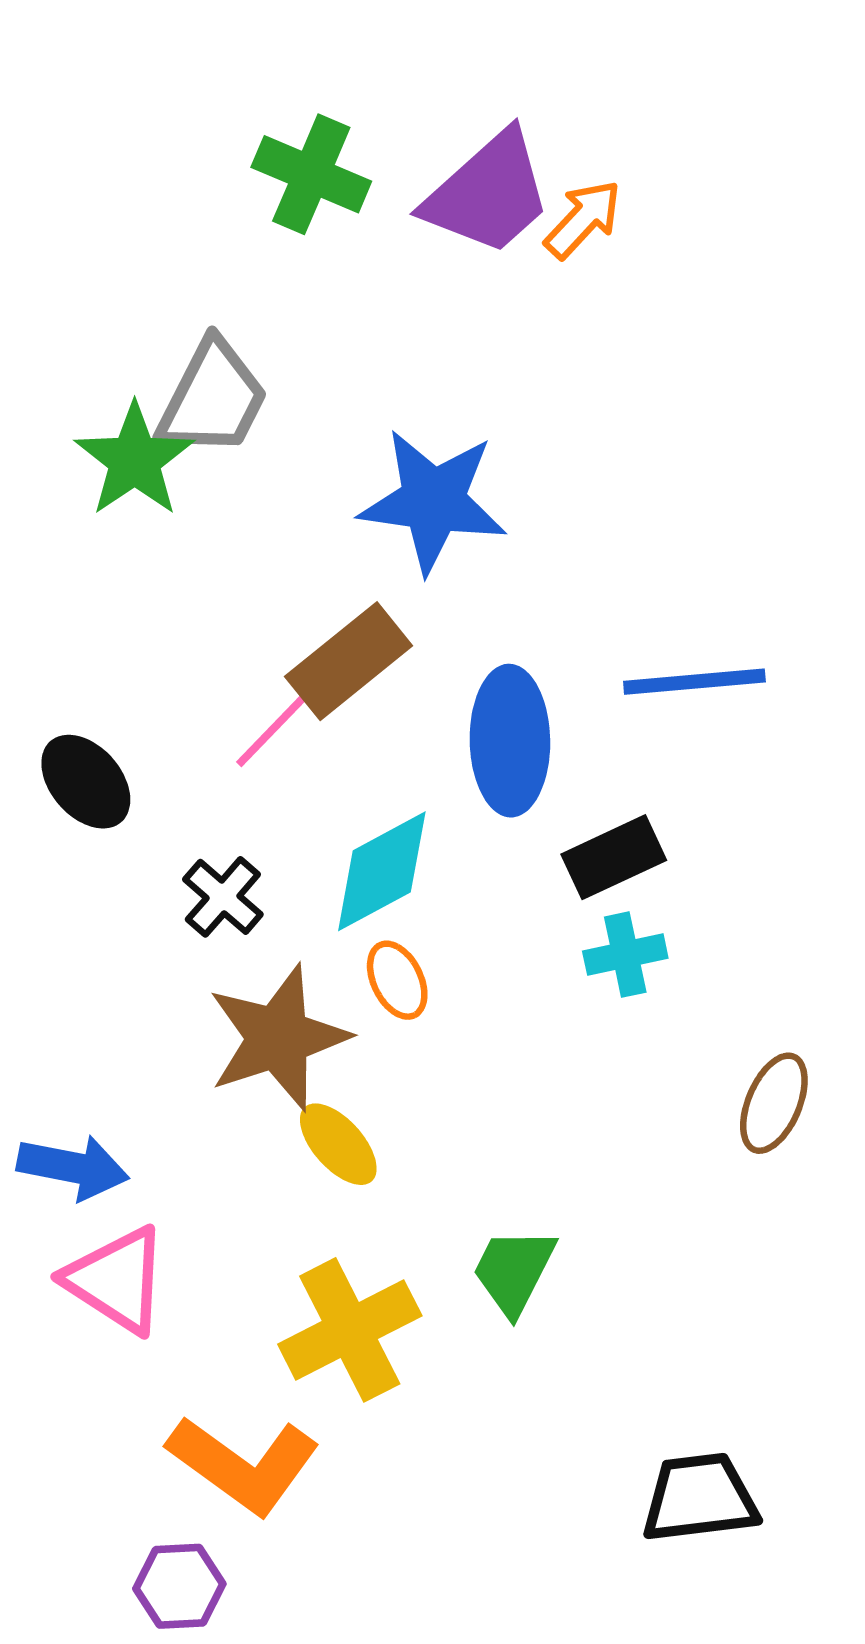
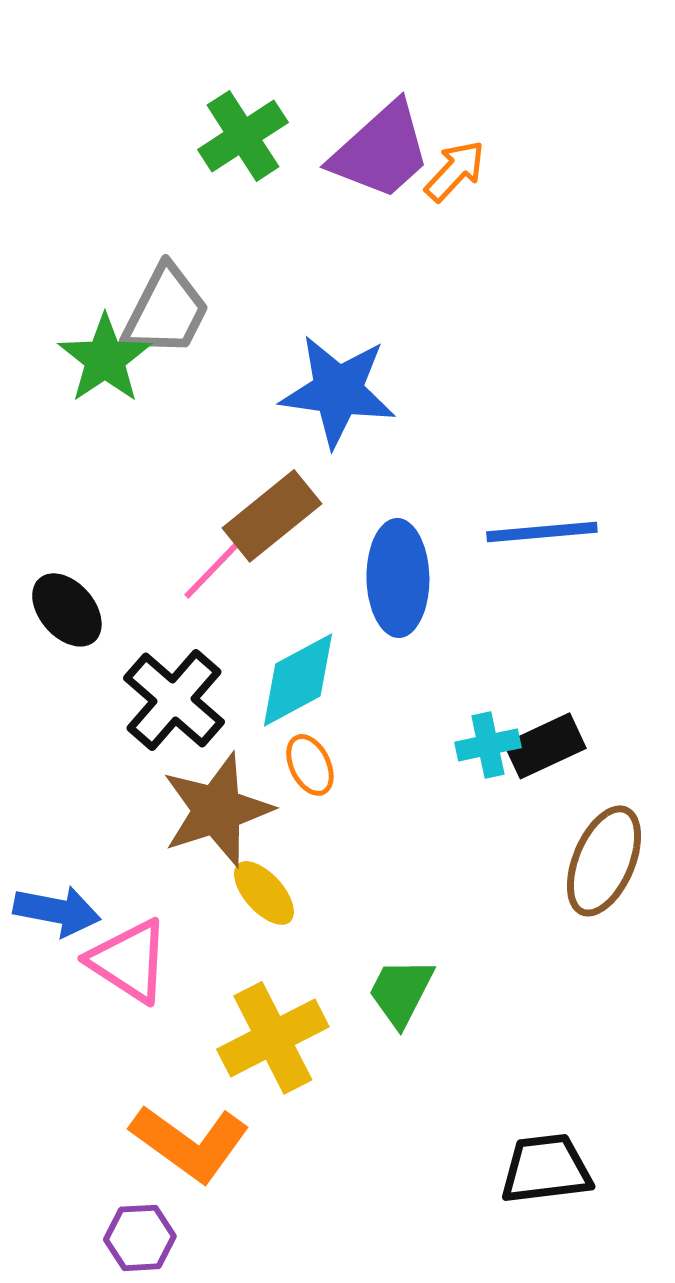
green cross: (311, 174) -> (243, 136), turned 34
black rectangle: (614, 857) -> (545, 746), moved
black cross: (223, 897) -> (174, 700), size x1.6
brown ellipse: (774, 1103) -> (604, 861), size x1.4
pink triangle: (117, 1280) -> (129, 961), moved

